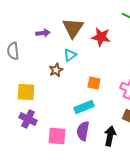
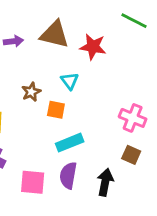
brown triangle: (73, 28) -> (55, 34), turned -50
cyan triangle: (70, 55) -> (70, 81), moved, turned -32
orange square: (94, 83) -> (56, 110), moved

